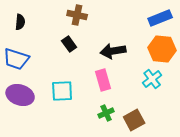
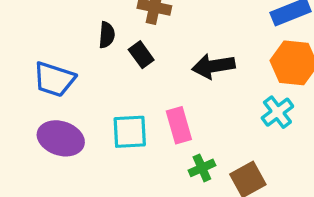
black semicircle: (20, 22) -> (107, 35), moved
pink rectangle: (103, 80) -> (179, 125), moved

